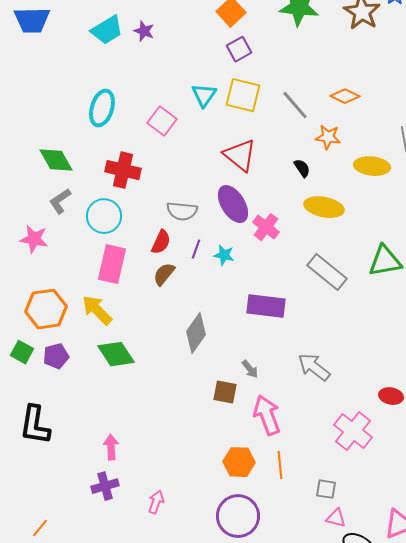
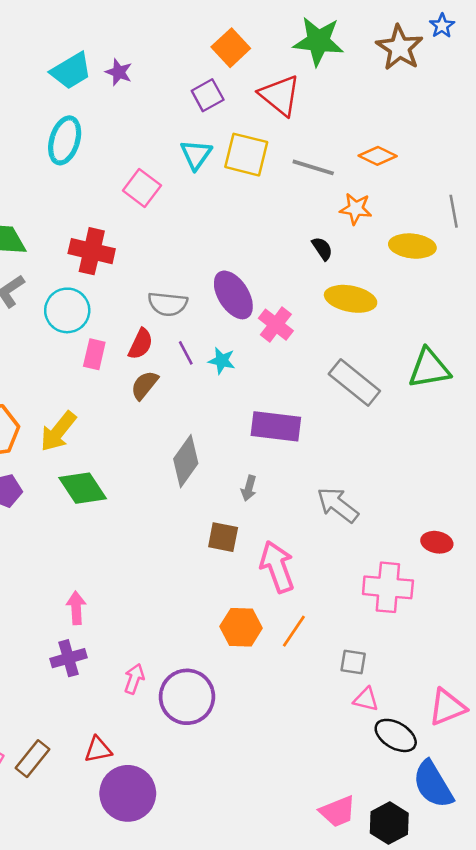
purple square: (239, 49) -> (208, 95), moved
gray line: (295, 105) -> (313, 167), turned -32
cyan ellipse: (102, 108) -> (65, 140), moved
red triangle: (240, 155) -> (280, 95), moved
purple line: (196, 249) -> (186, 353), turned -48
pink rectangle: (112, 264) -> (94, 354), moved, size x0.6
yellow arrow: (97, 310) -> (58, 431), turned -96
gray arrow: (250, 369) -> (249, 488), moved, turned 54
pink cross: (353, 431) -> (388, 587), turned -33
orange line: (280, 465) -> (294, 631), turned 40
purple circle: (238, 516) -> (187, 697), moved

